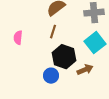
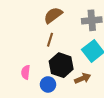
pink semicircle: (18, 38) -> (26, 72), moved

